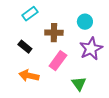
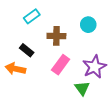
purple star: (91, 49) -> (94, 67), moved
orange arrow: (29, 76) -> (15, 69), moved

